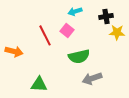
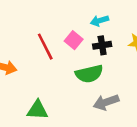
cyan arrow: (75, 11) -> (100, 21), moved
black cross: (106, 16) -> (102, 45), moved

